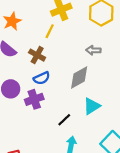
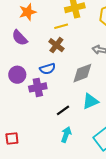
yellow line: (50, 31) -> (61, 26), turned 40
brown cross: (37, 55) -> (56, 45), moved

